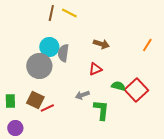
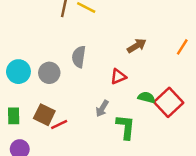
brown arrow: (101, 44) -> (137, 46), moved, turned -49
cyan circle: (49, 47) -> (18, 72), moved
gray circle: (39, 66) -> (49, 73), size x0.7
gray arrow: (82, 95) -> (102, 109), turned -40

